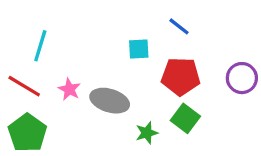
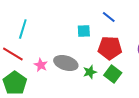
pink star: (69, 89) -> (41, 65), moved
green star: (147, 133) -> (90, 72), moved

